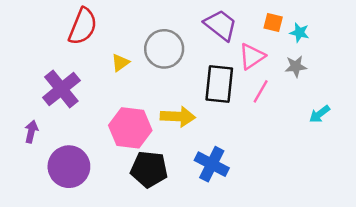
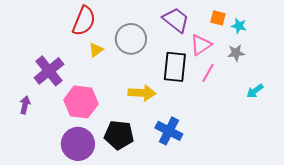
red semicircle: (83, 26) -> (84, 21), moved
pink hexagon: (130, 128) -> (81, 102), moved
purple circle: (69, 167) -> (78, 144), moved

